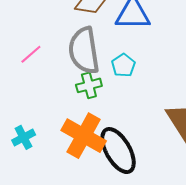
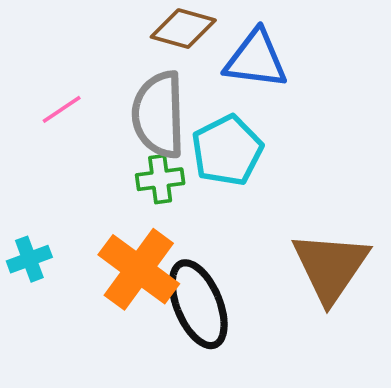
cyan pentagon: (123, 65) -> (227, 150), size x1.6

